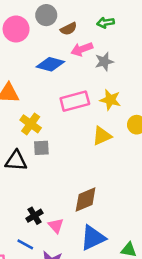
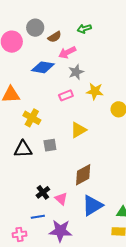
gray star: (104, 62) -> (76, 72), moved
pink rectangle: (75, 101) -> (66, 95), size x0.6
yellow triangle: (102, 136) -> (78, 130), moved
gray square: (41, 148) -> (50, 145), moved
blue line: (25, 244) -> (38, 217), turned -32

